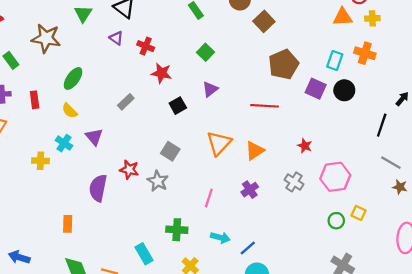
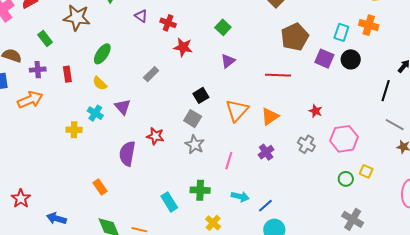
black square: (178, 106) -> (201, 95), moved
gray star: (158, 181) -> (195, 145), moved
orange rectangle: (68, 224) -> (100, 187), turned -35
cyan rectangle: (144, 254) -> (169, 202), moved

